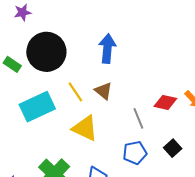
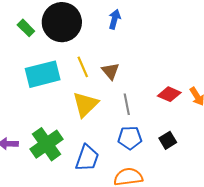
blue arrow: (107, 48) -> (115, 19), moved, size x0.7
gray line: (138, 118) -> (127, 104), moved
yellow triangle: (85, 128) -> (85, 104), turned 40

